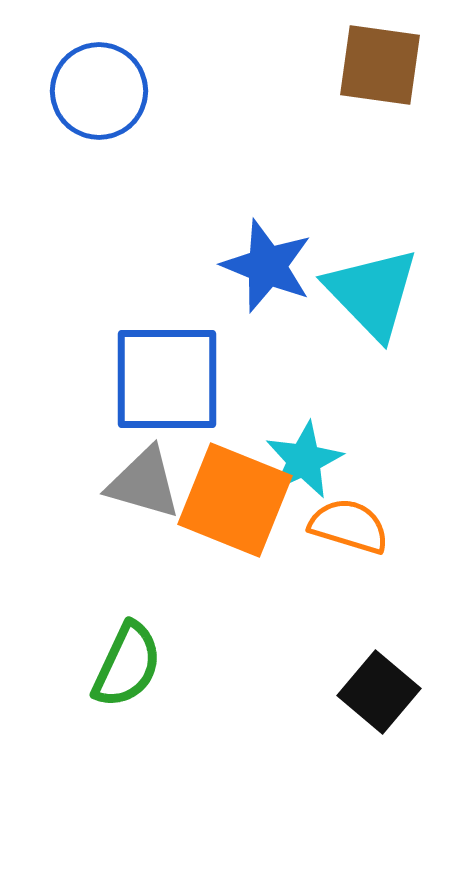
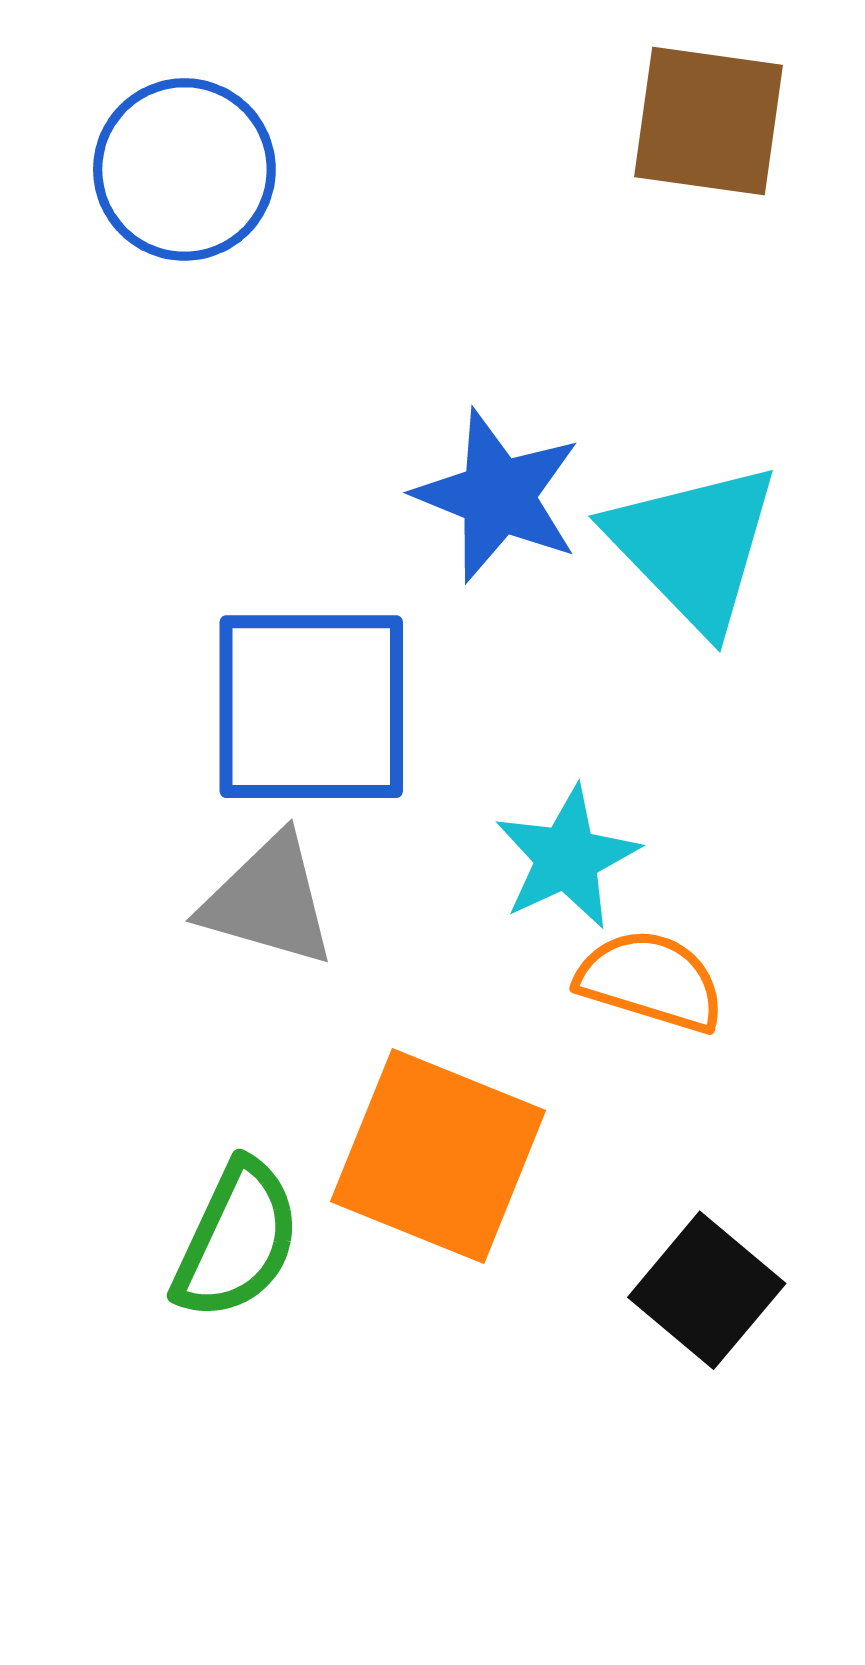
orange square: (235, 500) -> (438, 1156), moved

